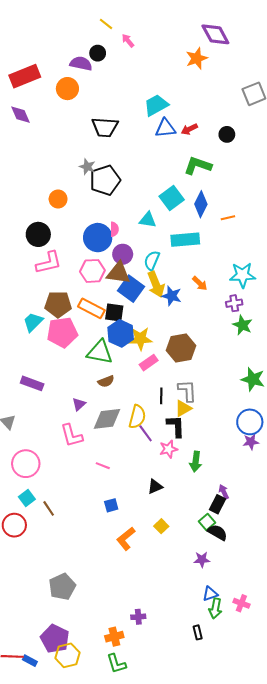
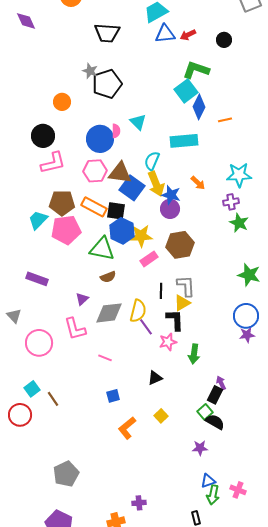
cyan square: (172, 198) -> (186, 91), moved
cyan triangle: (148, 220) -> (138, 122), moved, turned 36
purple circle: (123, 254) -> (170, 209), moved
pink circle: (26, 464) -> (39, 343), moved

